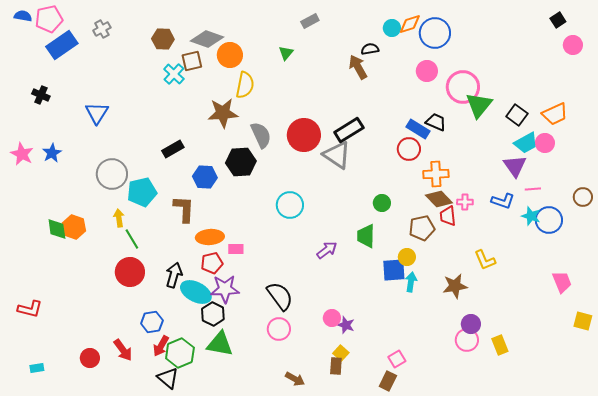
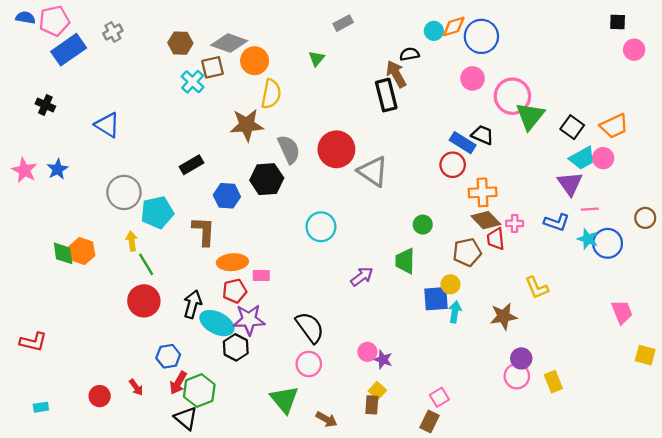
black square: (558, 20) -> (618, 22), turned 35
blue triangle: (97, 113) -> (107, 125), turned -30
black rectangle: (349, 130) -> (386, 95), moved, turned -72
green triangle: (220, 344) -> (284, 399), moved, turned 40
red arrow: (123, 350) -> (136, 387), size x0.7

